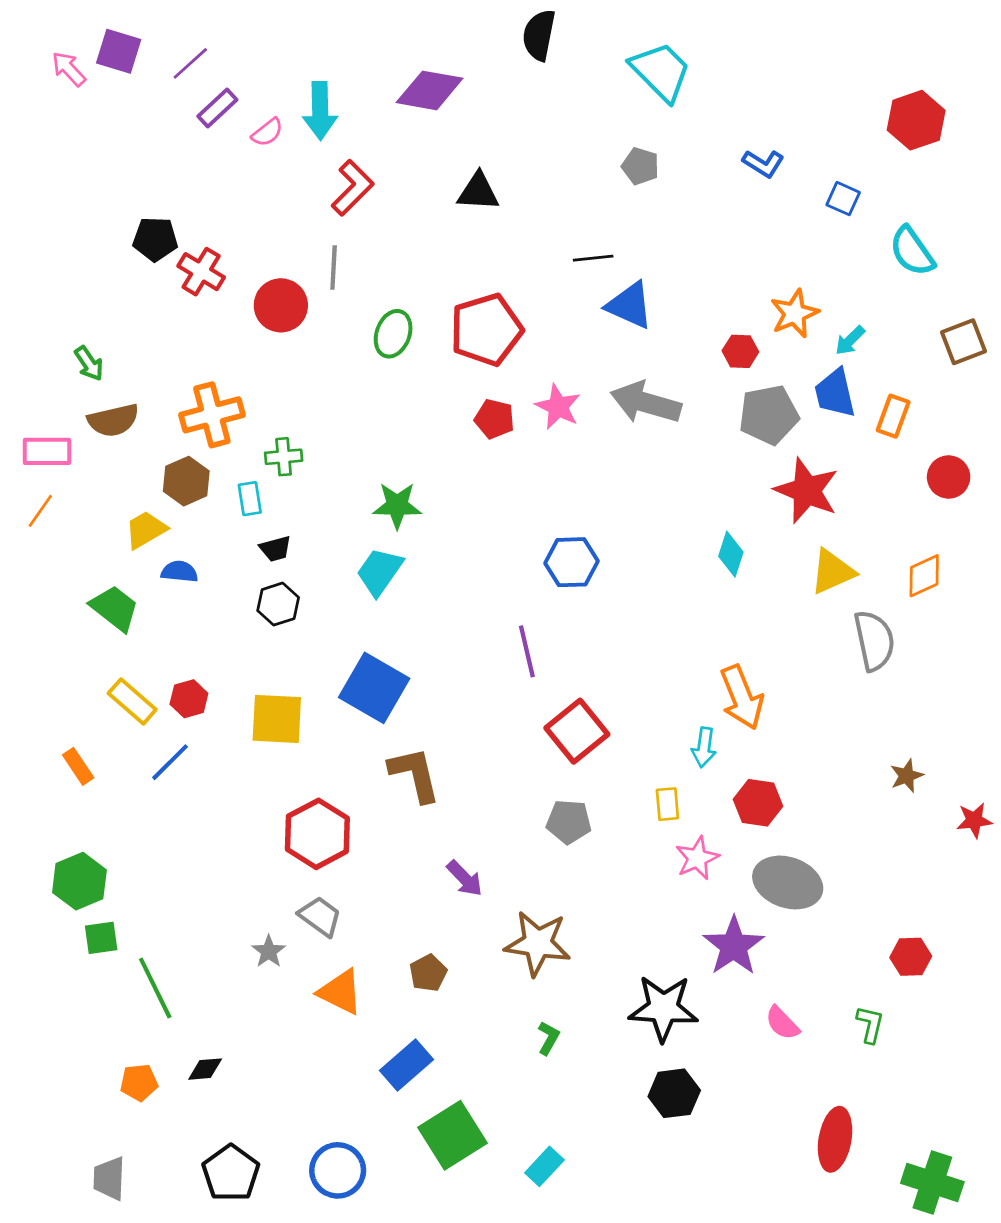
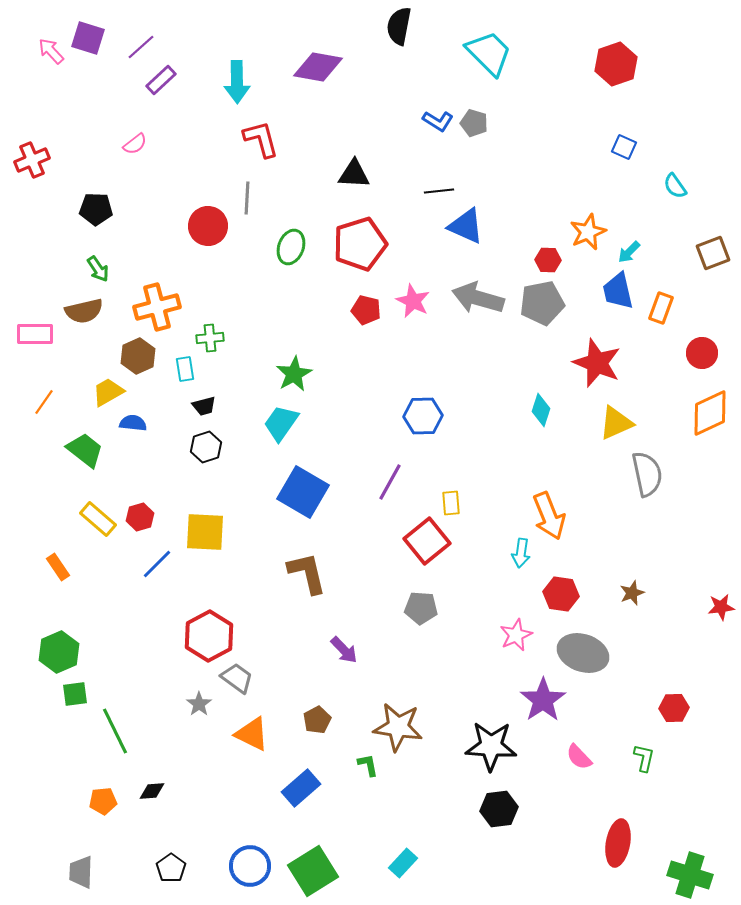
red hexagon: (916, 120) -> (616, 64), moved
pink semicircle: (267, 132) -> (135, 144), moved
blue L-shape: (763, 163) -> (438, 121), moved
red L-shape: (352, 188) -> (261, 139), turned -60
black triangle: (478, 192) -> (354, 174), moved
black pentagon: (155, 239) -> (96, 209), moved
cyan semicircle: (912, 251) -> (675, 186), size x0.7
red cross: (201, 272) -> (32, 160), moved, turned 36
green arrow: (89, 363) -> (98, 269), moved
gray pentagon: (769, 415) -> (542, 303), moved
green star: (397, 505) -> (294, 374), turned -30
orange line: (40, 511) -> (44, 402), moved
orange diamond: (924, 576) -> (710, 413), moved, size x1.4
purple line: (527, 651) -> (390, 482), turned 42
blue square: (374, 688) -> (303, 492), moved
blue line: (170, 762) -> (157, 564), moved
brown star: (907, 776) -> (632, 593), moved
yellow rectangle: (667, 804) -> (451, 503), moved
red hexagon: (317, 834) -> (209, 636), moved
brown star: (538, 943) -> (398, 727), moved
green L-shape: (548, 1038) -> (368, 765), moved, turned -40
green square: (453, 1135) -> (313, 871), moved
black pentagon: (231, 1173) -> (171, 868), size x0.7

